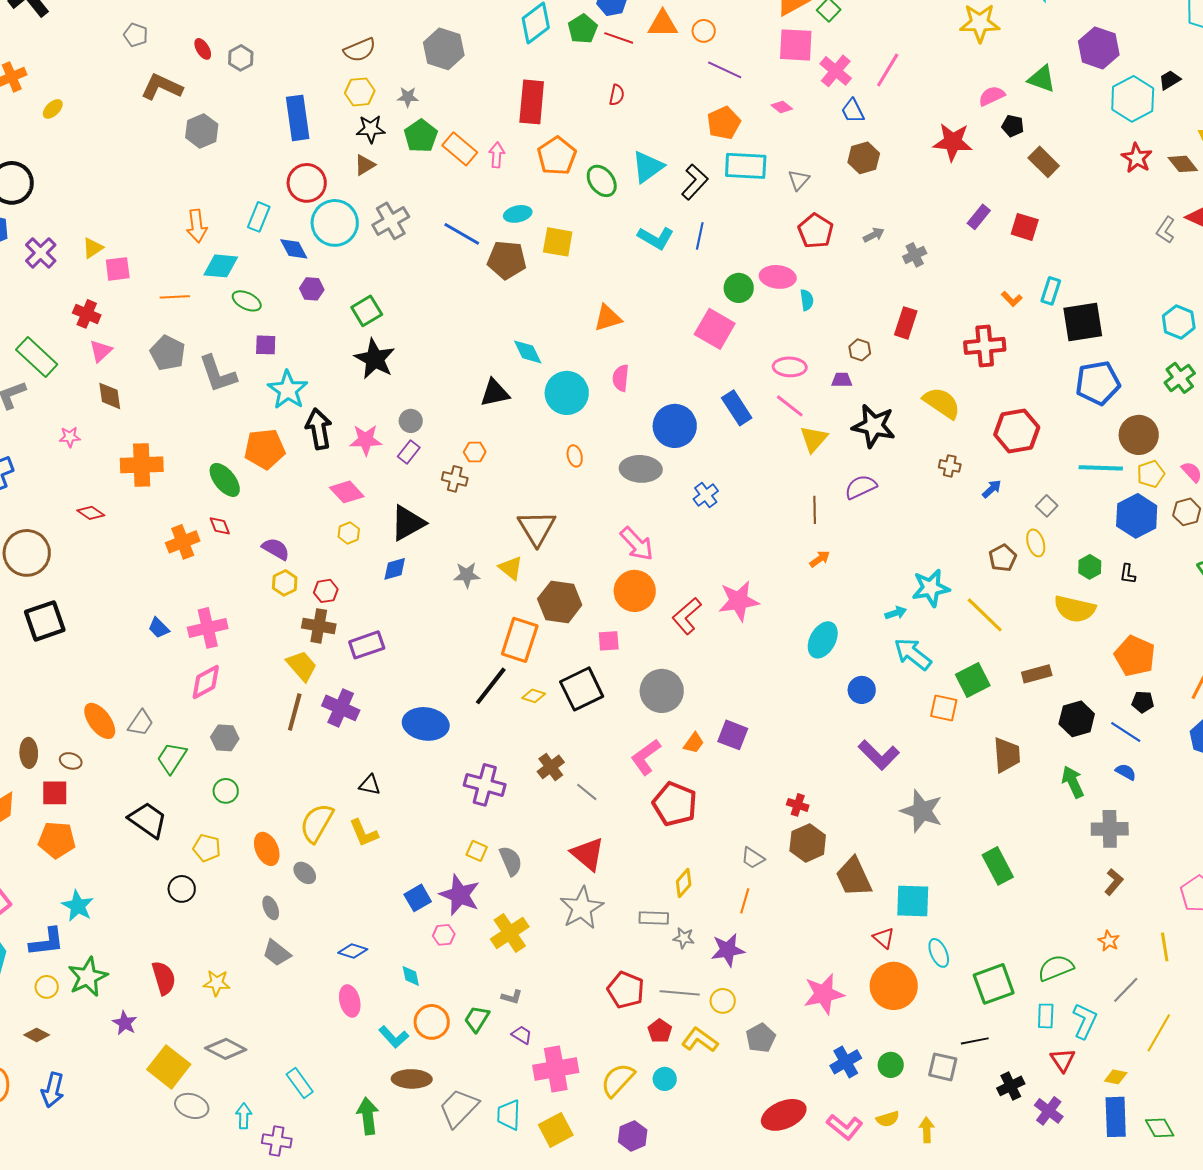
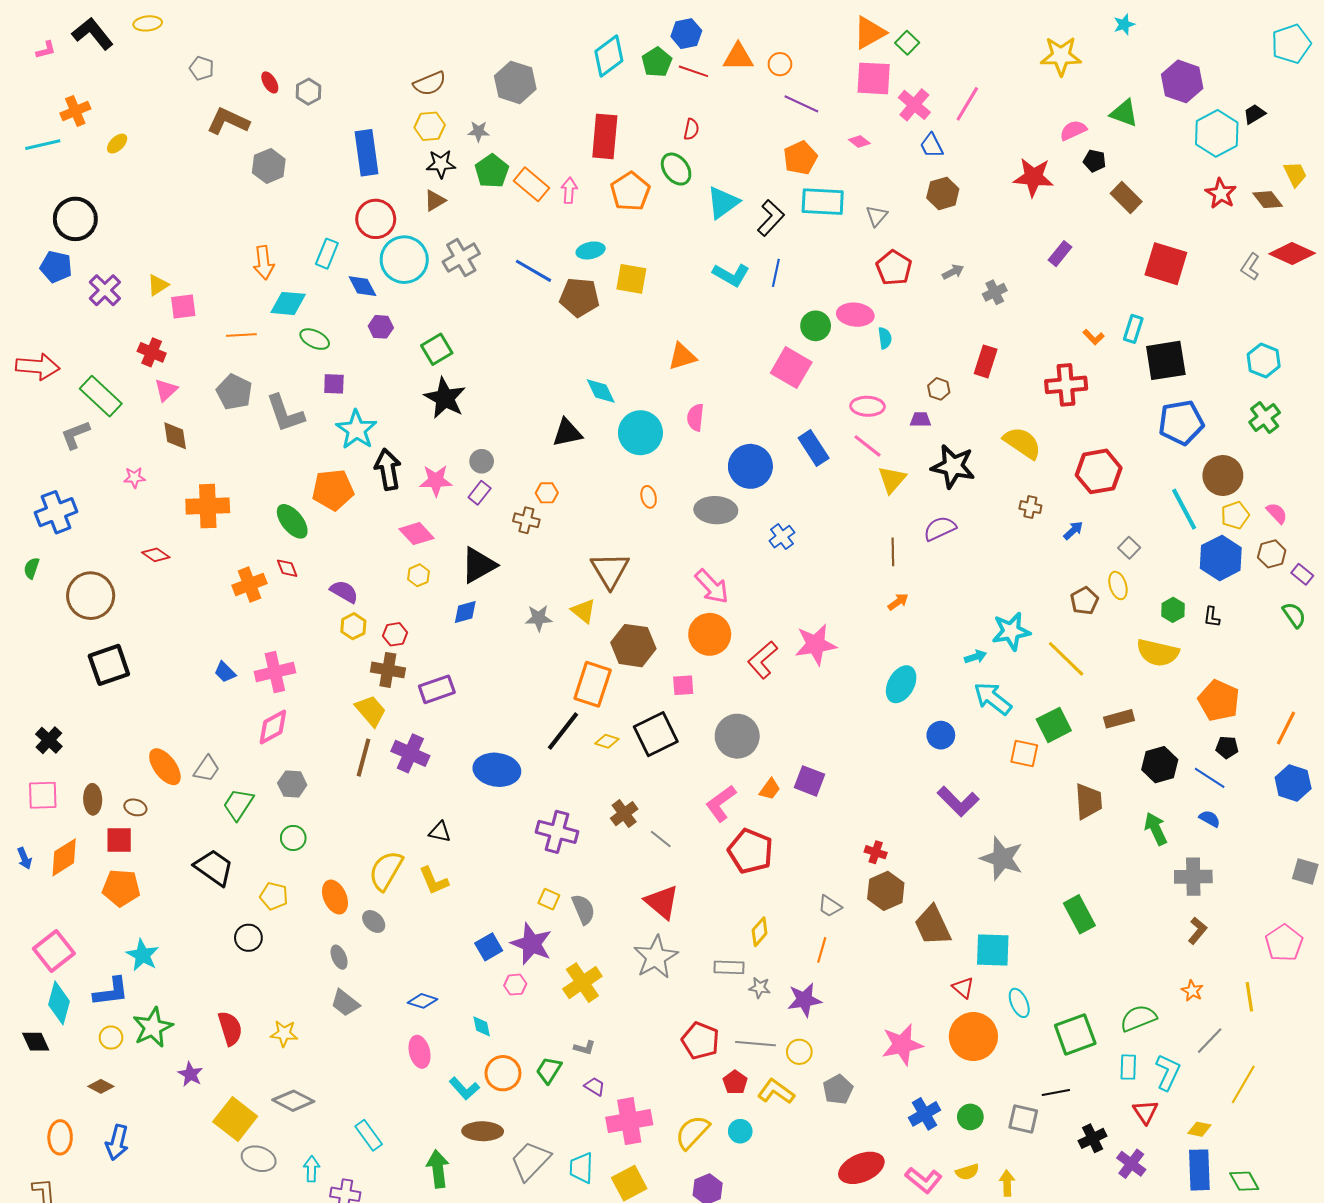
green ellipse: (602, 181) -> (676, 169), moved
red square: (1025, 227) -> (1166, 264), moved, size x1.5
cyan line: (1101, 468) -> (1184, 509), turned 60

